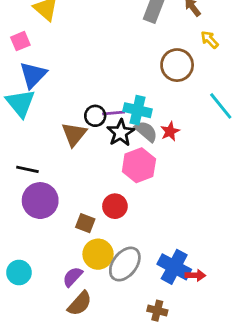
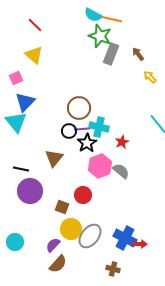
brown circle: (177, 65) -> (79, 108), moved
gray semicircle: (146, 131) -> (121, 171), moved
brown triangle: (74, 134) -> (54, 158), moved

